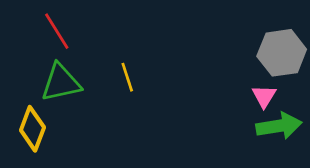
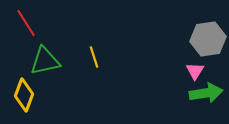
red line: (57, 31) -> (26, 23), moved

